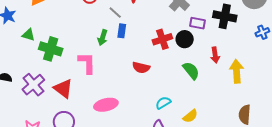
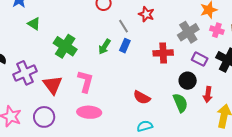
red cross: (162, 39) -> (163, 53), moved
black circle: (185, 39) -> (188, 81), moved
green cross: (51, 49) -> (65, 46), moved
pink L-shape: (87, 63) -> (85, 81), moved
red semicircle: (141, 67) -> (142, 97), moved

